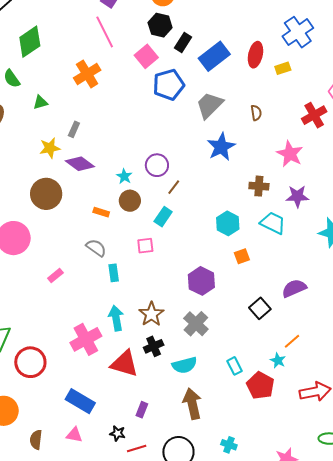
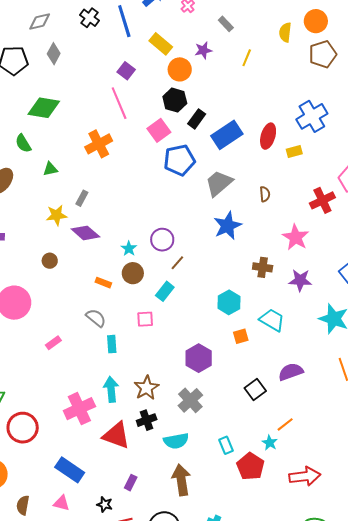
green diamond: (30, 42) -> (44, 108), turned 40
brown circle: (46, 194) -> (50, 261), size x0.5
cyan trapezoid: (273, 223) -> (272, 320), moved

